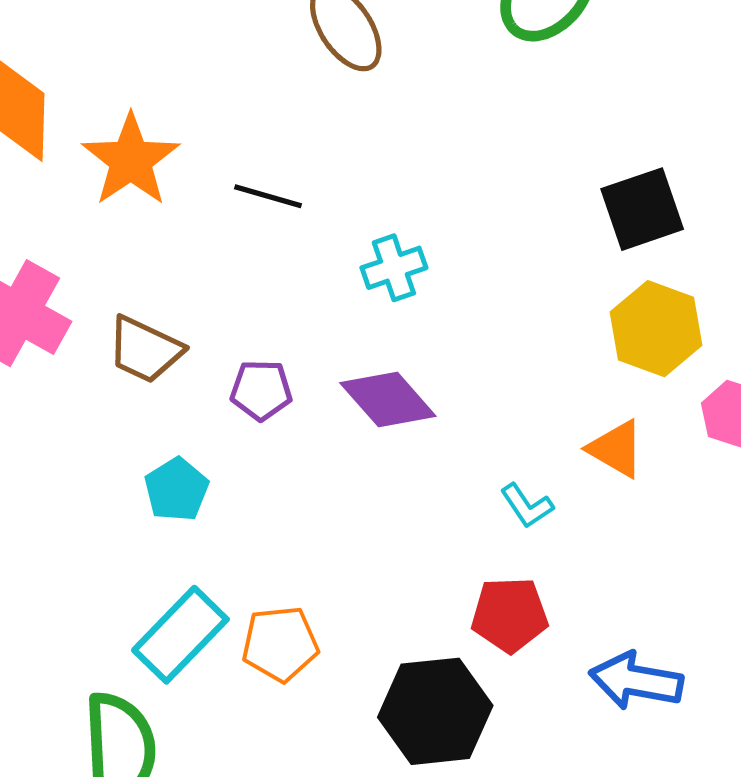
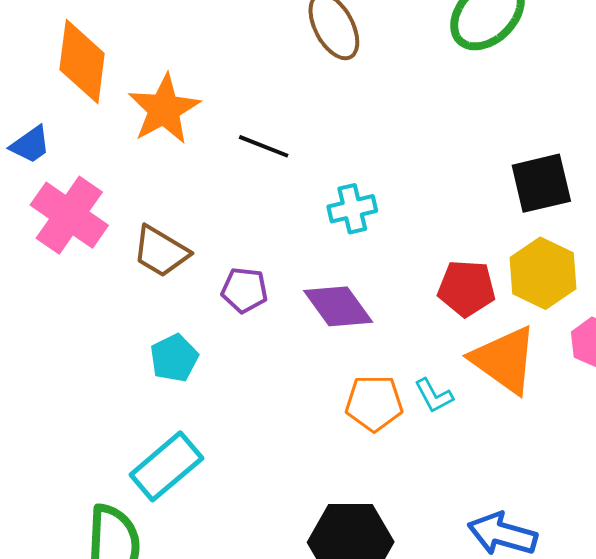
orange triangle: (616, 449) -> (504, 360), size x1.6
red pentagon: (510, 615) -> (467, 288), moved
orange pentagon: (280, 644) -> (374, 403), moved

